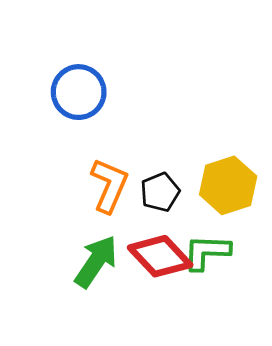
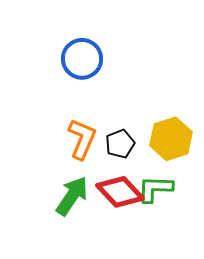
blue circle: (79, 92) -> (82, 59), moved

